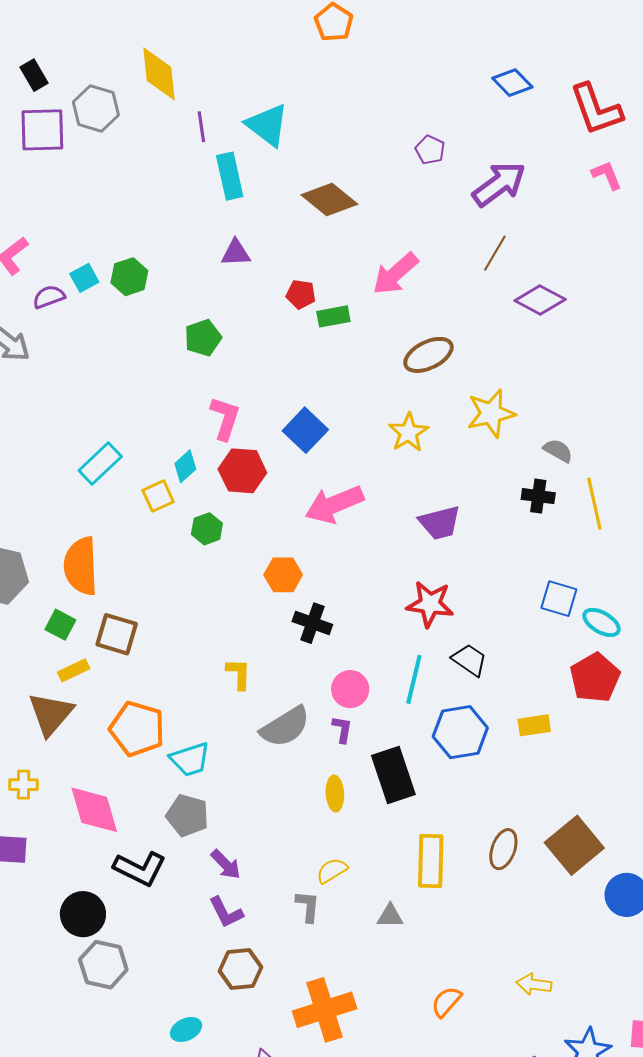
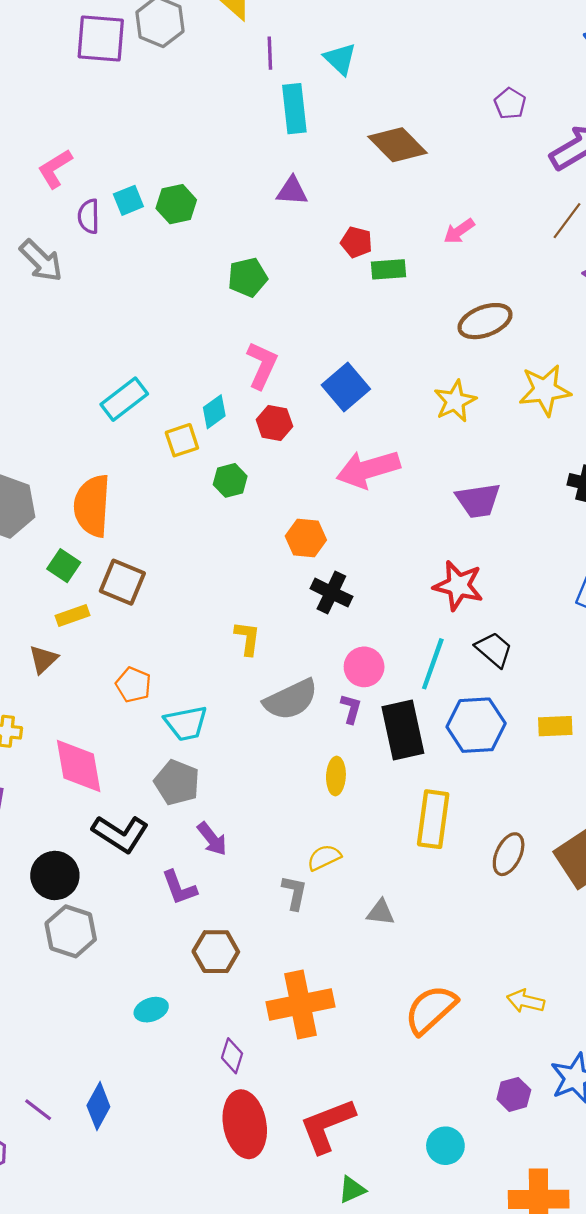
cyan triangle: (267, 125) -> (340, 59), size x0.7
pink arrow: (395, 274) -> (459, 231), size x0.6
purple semicircle: (49, 297) -> (89, 216), turned -76
red hexagon: (242, 471) -> (274, 423), size x0.7
brown triangle: (51, 714) -> (43, 659), size x0.6
orange pentagon: (137, 729) -> (133, 685), size x0.6
black rectangle: (393, 775) -> (403, 730), moved
yellow rectangle: (431, 861) -> (433, 819), moved
purple L-shape: (226, 912) -> (179, 888), moved
orange semicircle: (446, 1002) -> (431, 1010), size x1.6

